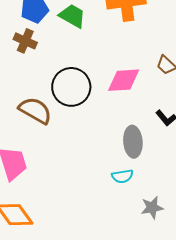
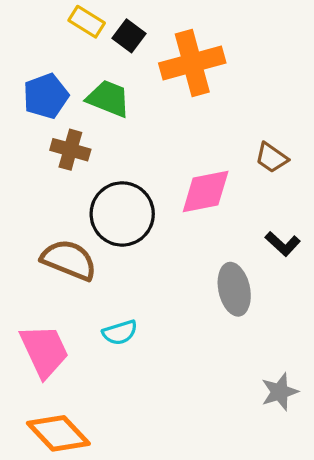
brown cross: (25, 41) -> (70, 150), moved
cyan semicircle: (122, 176) -> (120, 332), moved

